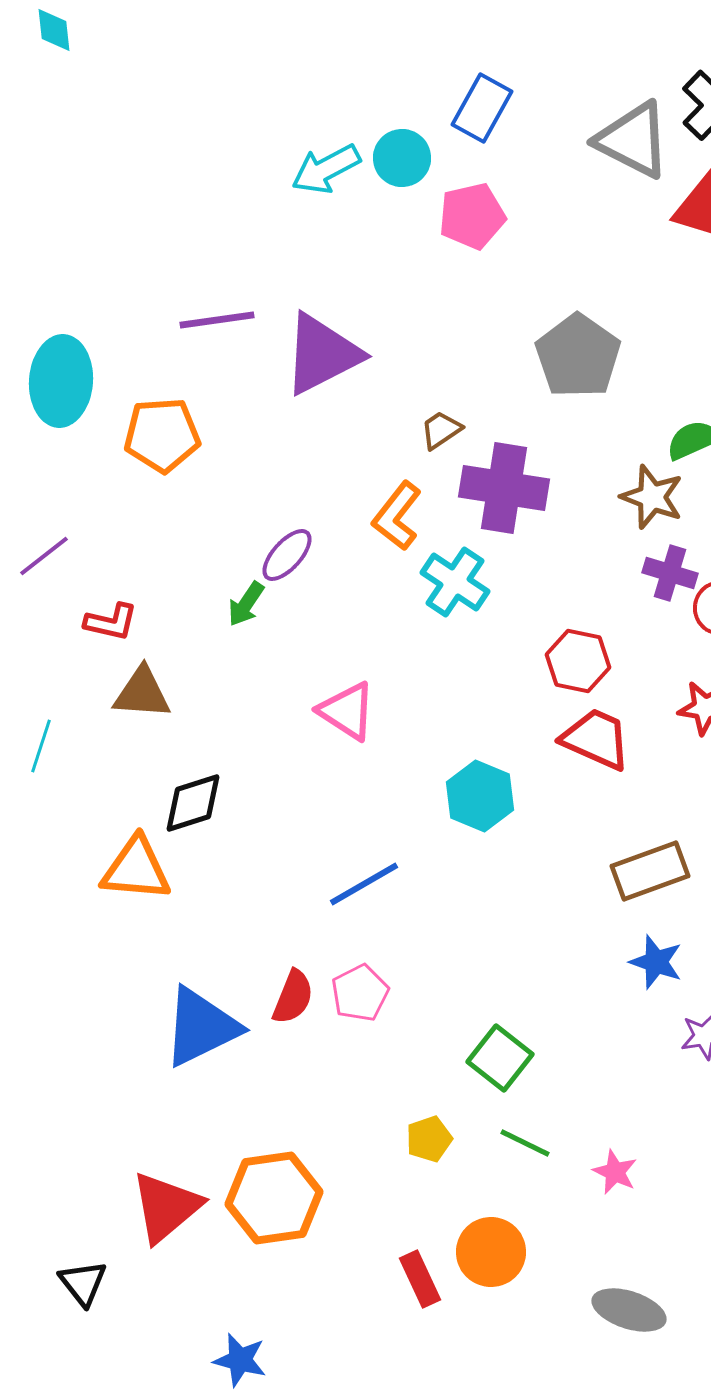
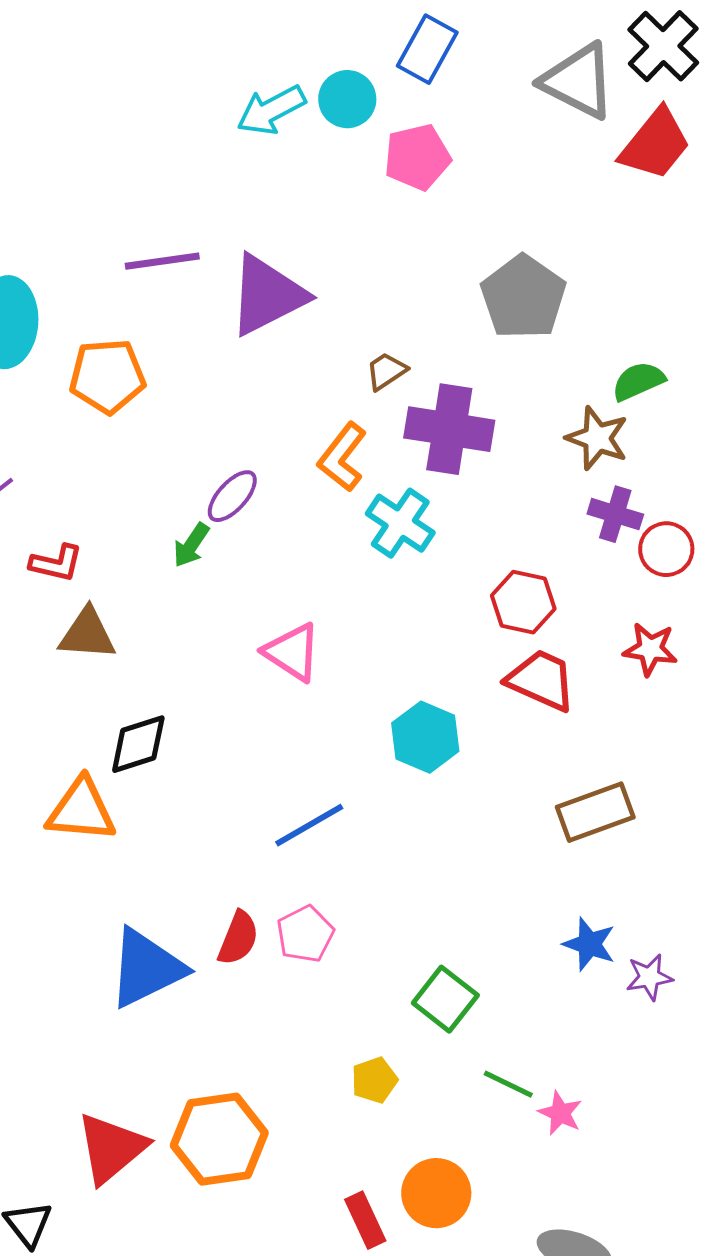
blue star: (656, 962) -> (589, 944), moved
green line: (525, 1143) -> (508, 1084), moved

